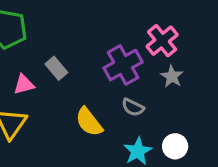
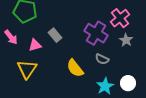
purple cross: (123, 65) -> (96, 33), turned -30

